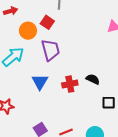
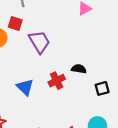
purple trapezoid: (50, 50) -> (39, 42), moved

